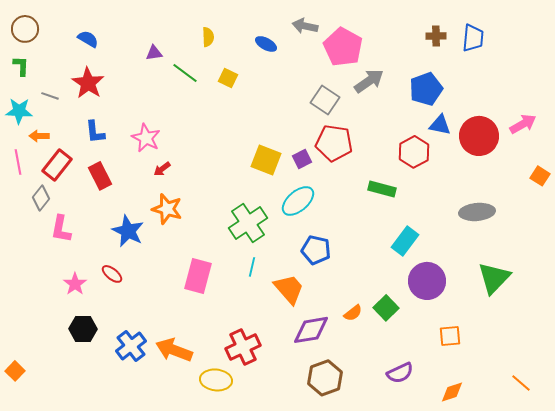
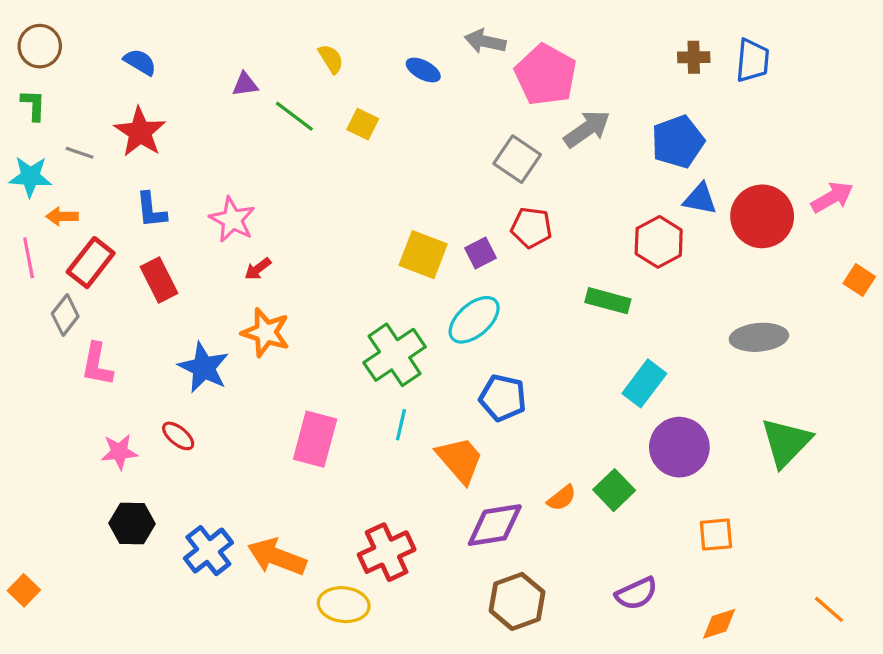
yellow semicircle: (208, 37) -> (331, 59), turned -30
red pentagon: (334, 143) -> (531, 228), size x0.7
pink star: (75, 284) -> (119, 452), turned 30

